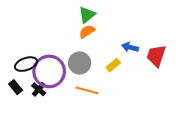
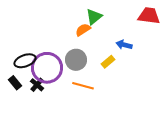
green triangle: (87, 15) -> (94, 17), moved
red trapezoid: (156, 56) -> (149, 16), moved, turned 80

